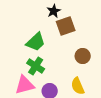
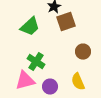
green trapezoid: (36, 42) -> (30, 27), moved

